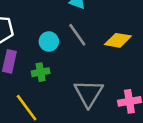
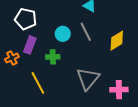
yellow diamond: (118, 40) -> (117, 41), turned -50

